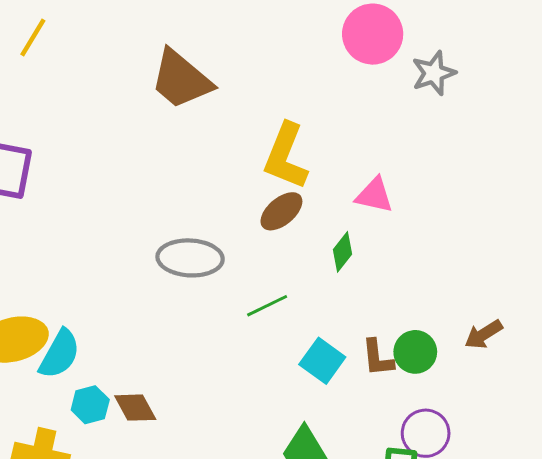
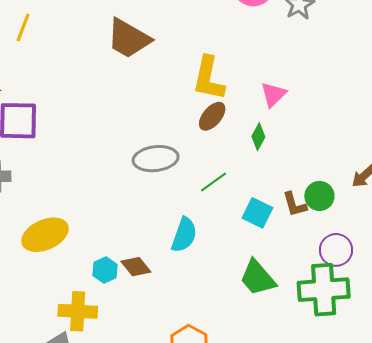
pink triangle: (374, 195) -> (273, 94), turned -48
cyan semicircle: (60, 354) -> (184, 235), moved

